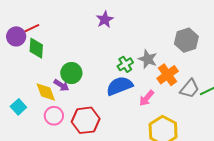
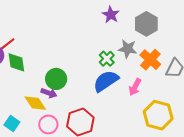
purple star: (105, 20) -> (111, 15), moved
gray hexagon: (186, 40) -> (146, 24), moved

